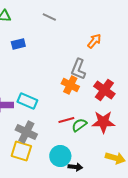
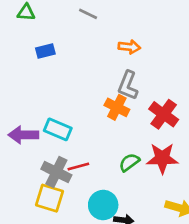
orange arrow: (94, 41) -> (129, 47), moved, turned 56
red line: (66, 120) -> (78, 166), moved

